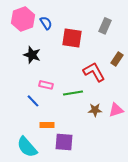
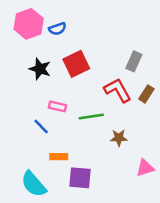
blue semicircle: (46, 23) -> (57, 29), turned 104
gray rectangle: (105, 26) -> (134, 61), moved
red square: (72, 38) -> (76, 64), moved, turned -35
brown rectangle: (117, 59) -> (146, 94), moved
pink triangle: (116, 110) -> (145, 168), moved

